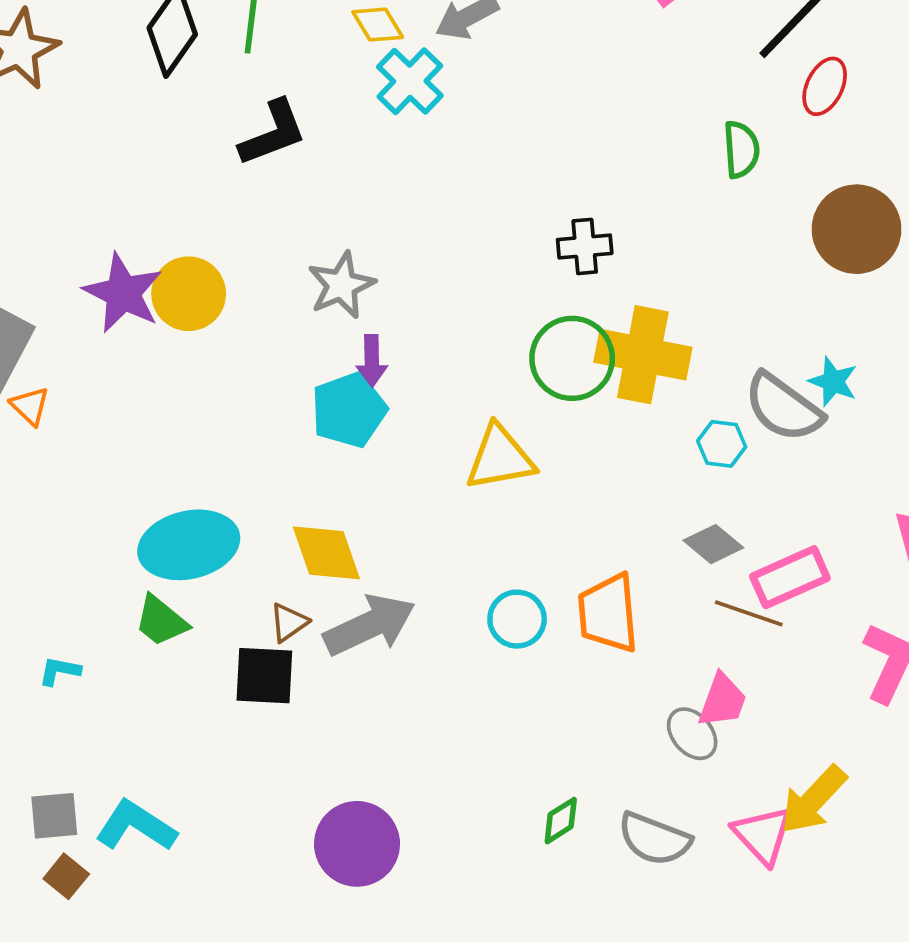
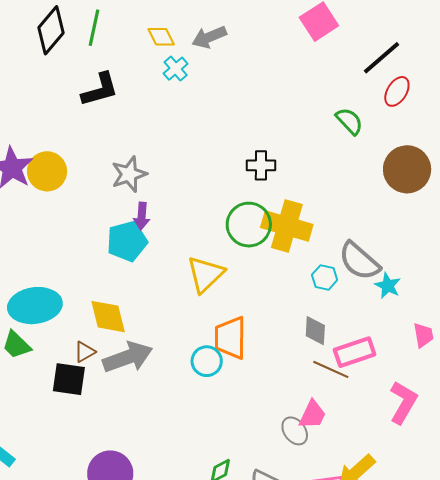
cyan cross: (410, 81) -> (176, 69), size x0.7
green semicircle: (741, 149) -> (349, 121), turned -44
cyan star: (833, 382) -> (388, 286), moved
yellow triangle: (500, 458) -> (205, 274), turned -39
gray diamond: (713, 544) -> (315, 331), turned 48
orange trapezoid: (608, 613) -> (230, 338), moved

